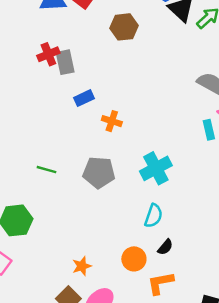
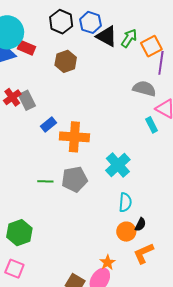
orange cross: (112, 121) -> (74, 137), size x1.8
green line: (47, 170) -> (45, 181), moved
orange circle: (134, 259) -> (126, 232), moved
orange star: (82, 266) -> (107, 262), moved

